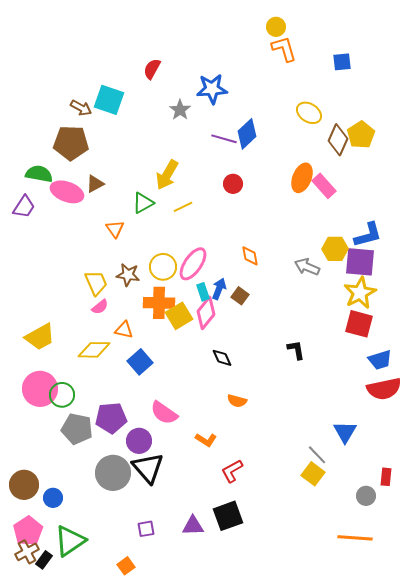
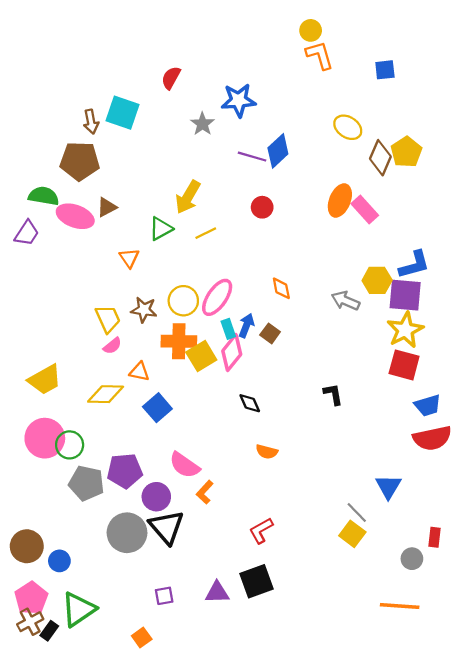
brown arrow: (81, 108) -> (91, 122), turned 50
orange L-shape: (206, 440) -> (205, 492), moved, turned 100

